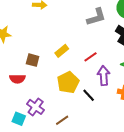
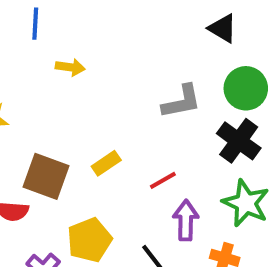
brown square: (33, 60) -> (46, 176), size x1.6
yellow pentagon: (68, 82) -> (89, 240), moved

